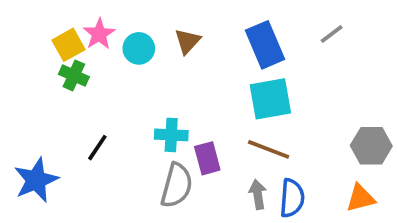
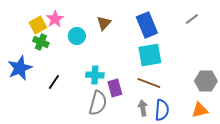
gray line: (332, 34) -> (192, 19), moved
cyan circle: (139, 48) -> (77, 36), moved
blue star: (36, 180) -> (20, 68), moved

